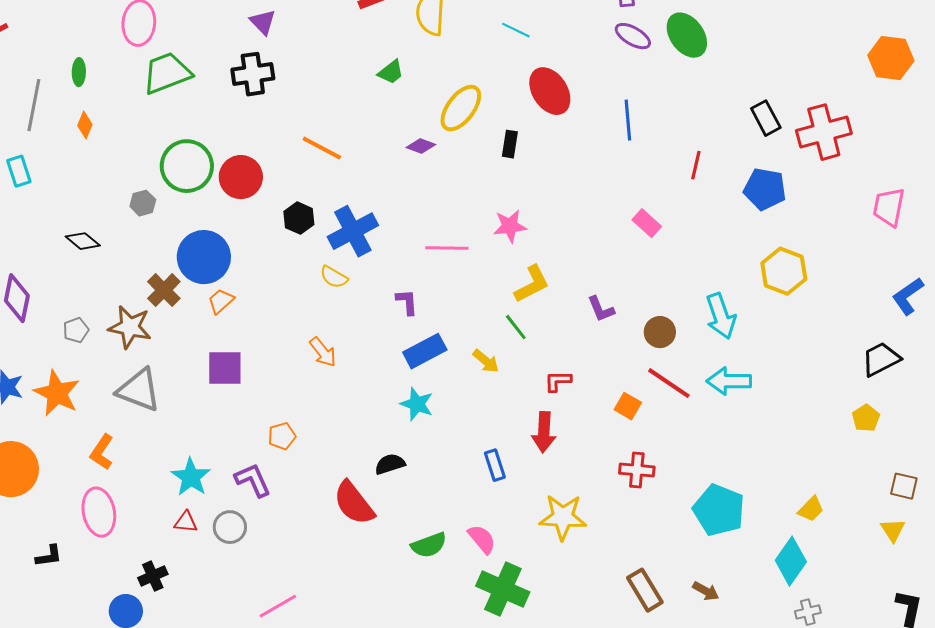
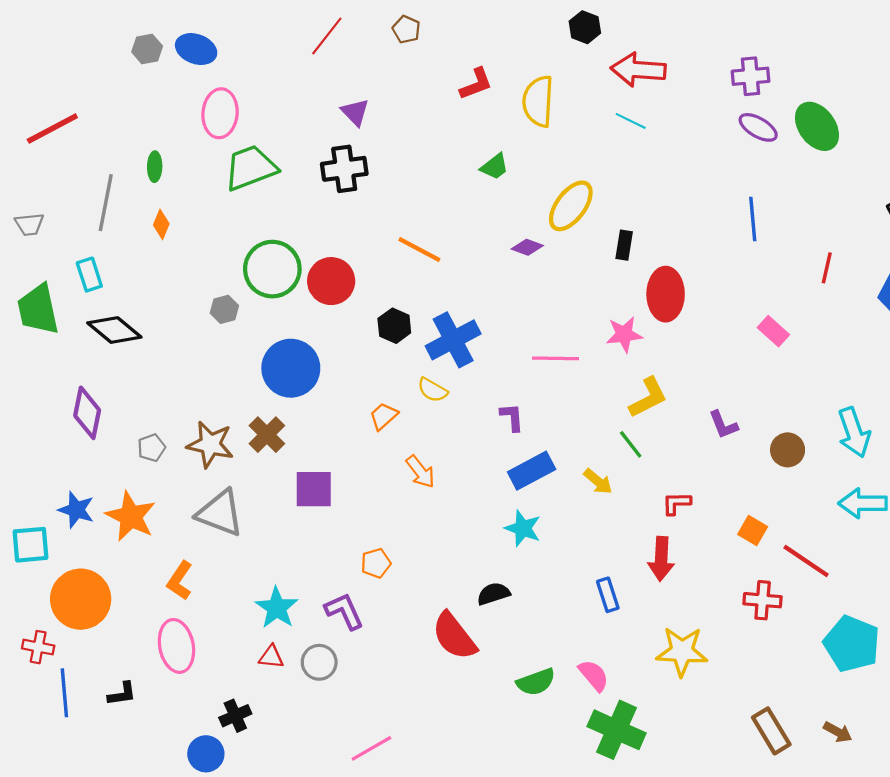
red ellipse: (550, 91) -> (666, 294), moved, turned 33
black diamond: (83, 241) -> (114, 330), moved, size x1.4
brown cross: (164, 290) -> (267, 435), moved
orange trapezoid: (221, 301) -> (383, 416), moved
red line: (669, 383) -> (806, 561), moved

